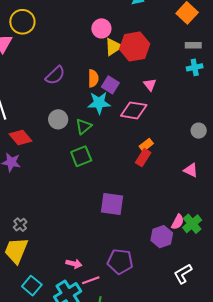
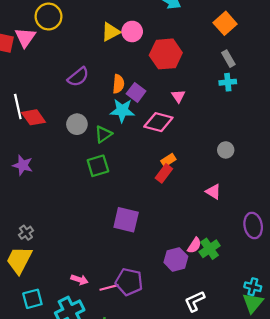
gray rectangle: (193, 45) -> (228, 59), turned 56
yellow triangle: (113, 47) -> (111, 32), moved
red diamond: (21, 137) -> (34, 117), moved
pink line: (91, 280) -> (109, 287), moved
cyan square: (32, 286) -> (32, 299), turned 30

